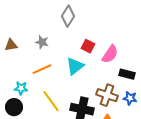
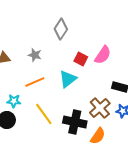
pink semicircle: (110, 54) -> (103, 55), moved
brown cross: (107, 95) -> (100, 108), turned 30

